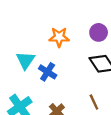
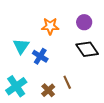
brown line: (94, 102) -> (67, 82), moved

